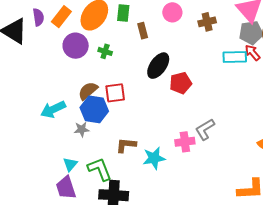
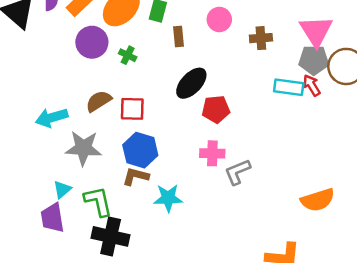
blue hexagon: (94, 109) -> (140, 150), moved
gray star: (82, 129) -> (83, 148), size x1.8
pink cross: (185, 142) -> (212, 153), moved

